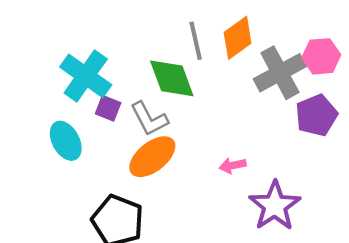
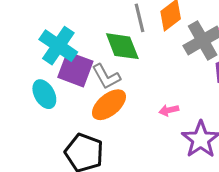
purple square: (108, 108) -> (75, 69), size x1.8

